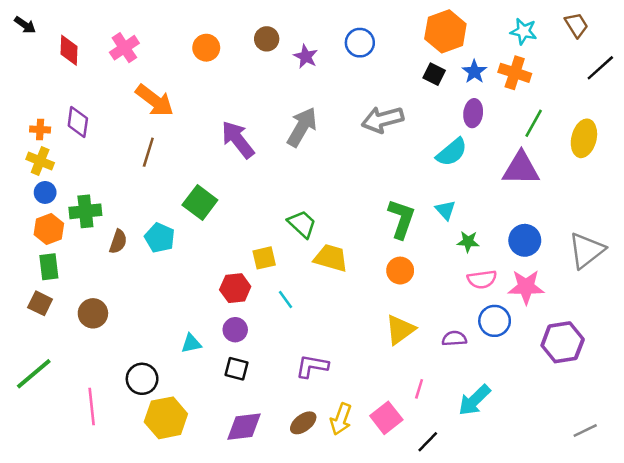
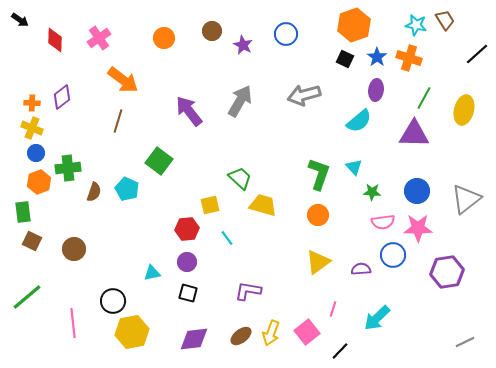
brown trapezoid: (576, 25) -> (445, 20), moved
purple diamond: (78, 122) -> (62, 97), turned 45
green rectangle: (49, 267) -> (23, 212), moved

